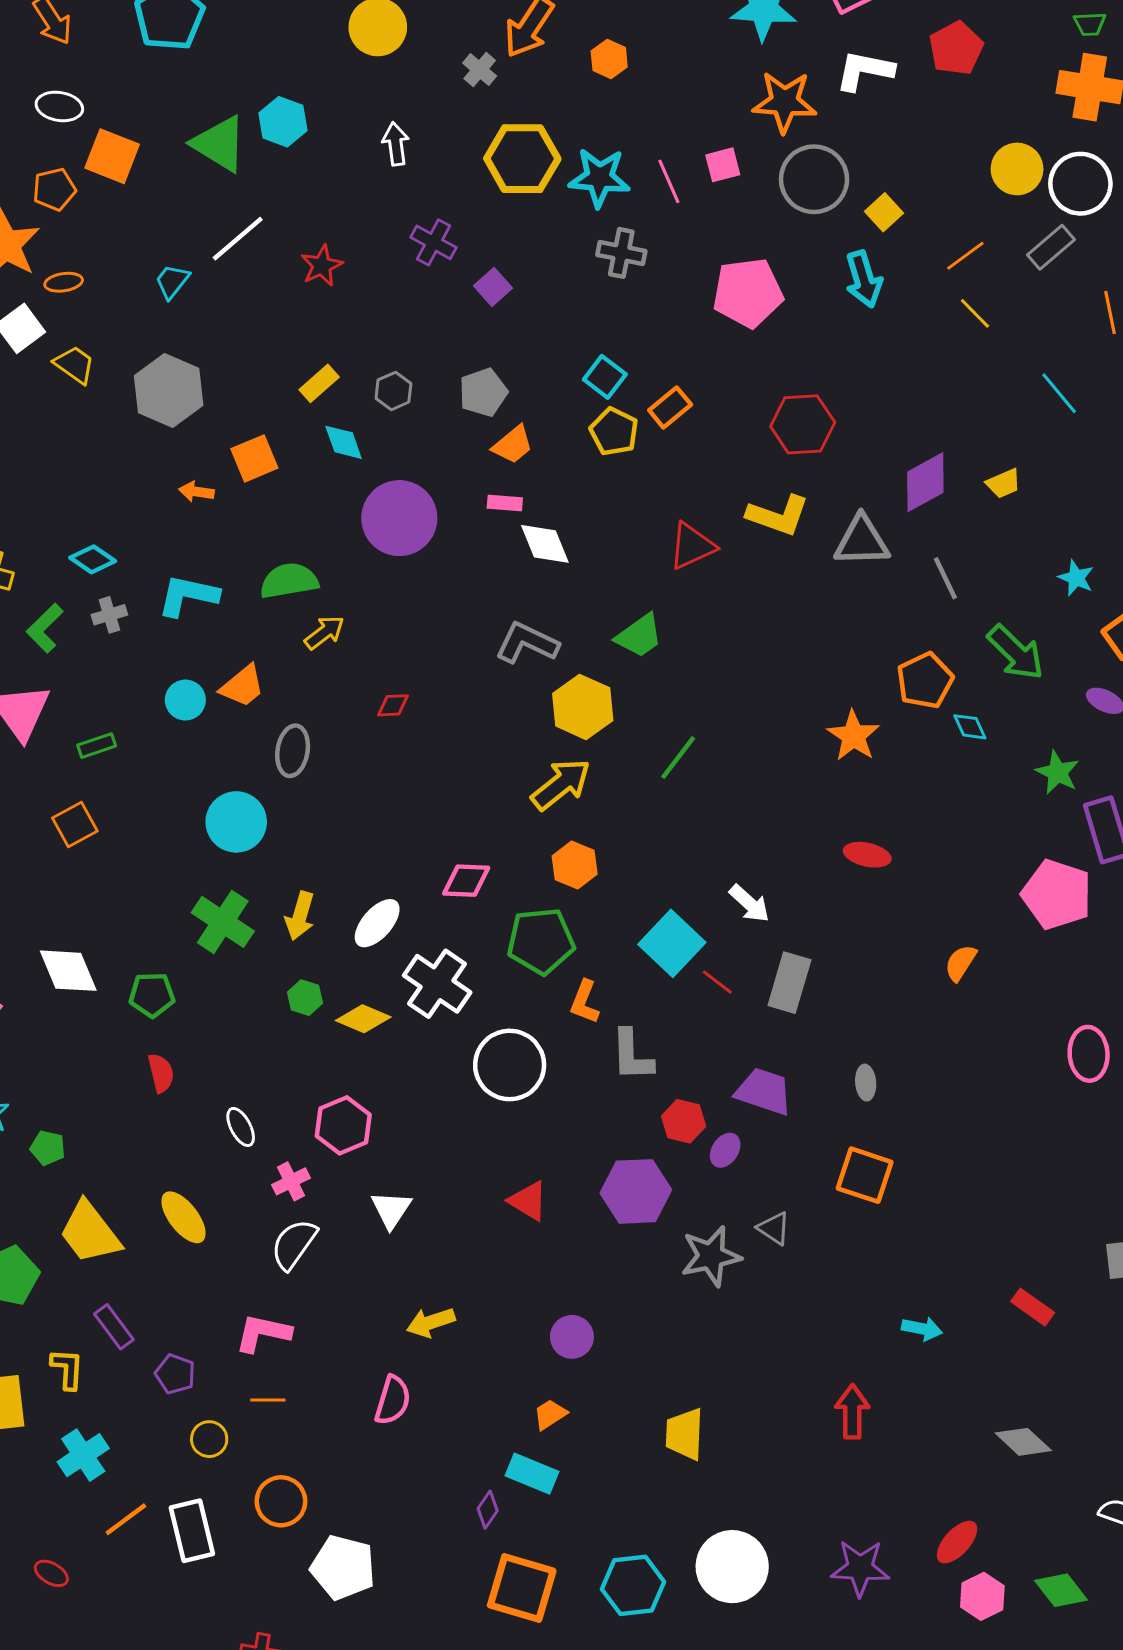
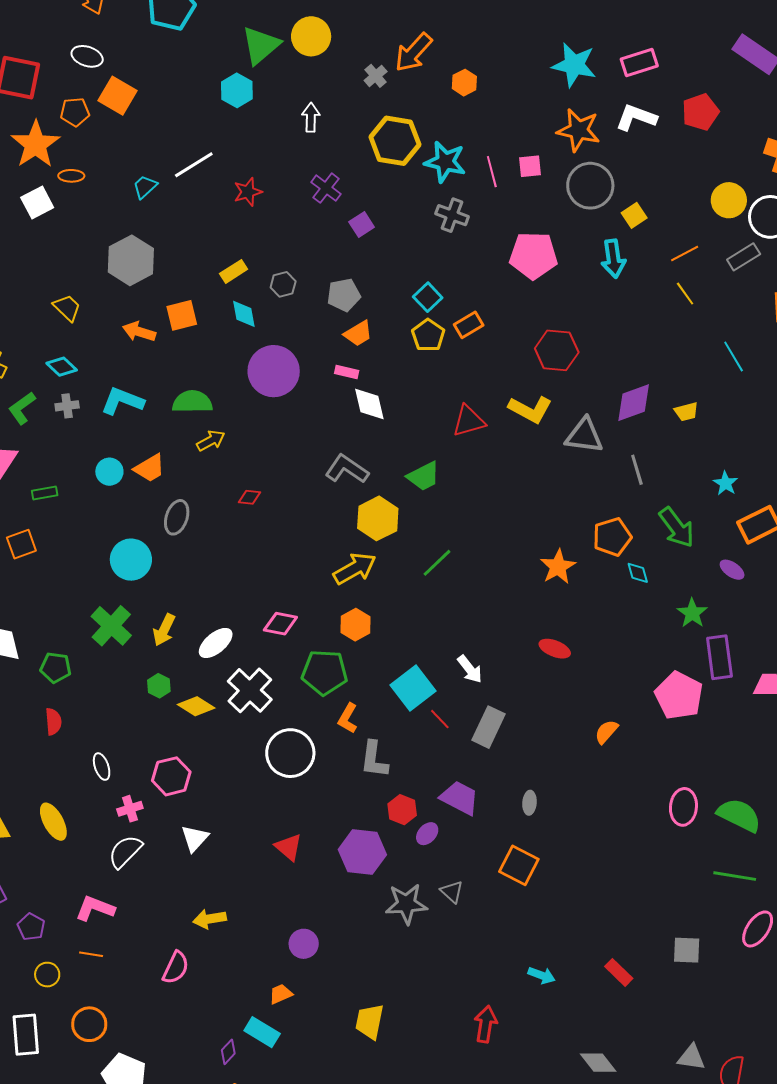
green triangle: (219, 144) -> (261, 45), moved, turned 39
yellow trapezoid: (75, 365) -> (67, 308), moved
orange arrow: (196, 492) -> (139, 332), size x1.4

